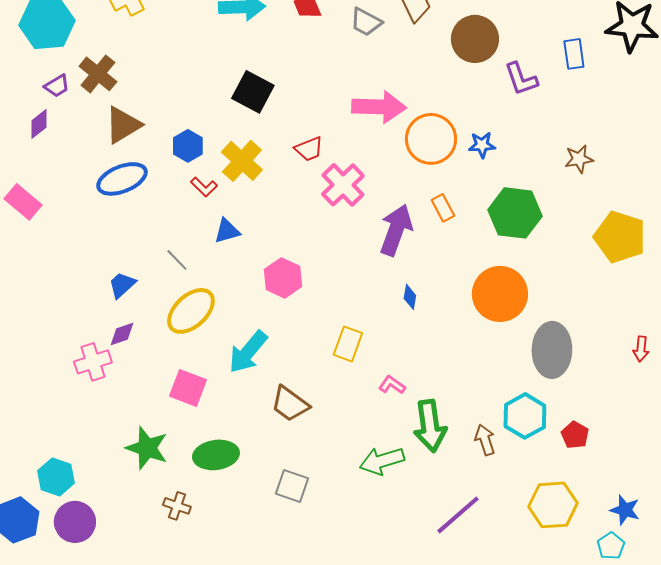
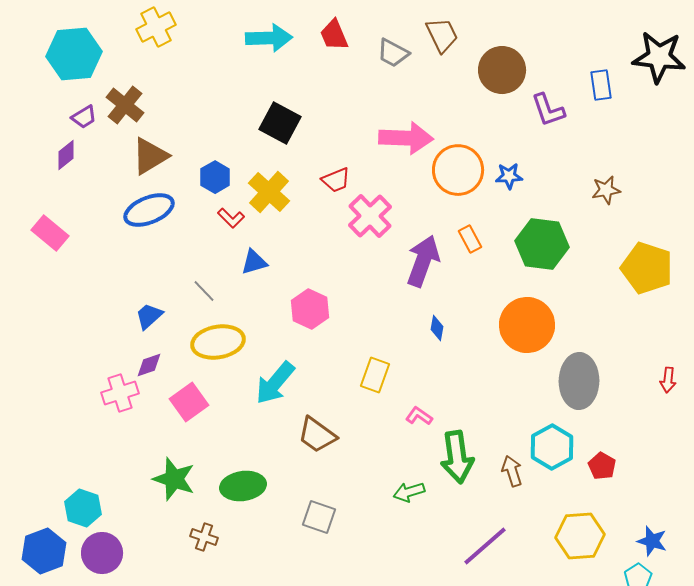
yellow ellipse: (191, 311) -> (218, 342), turned 33
pink square: (188, 388) -> (189, 402), moved, turned 33
green arrow: (382, 461) -> (409, 492), size x0.7

